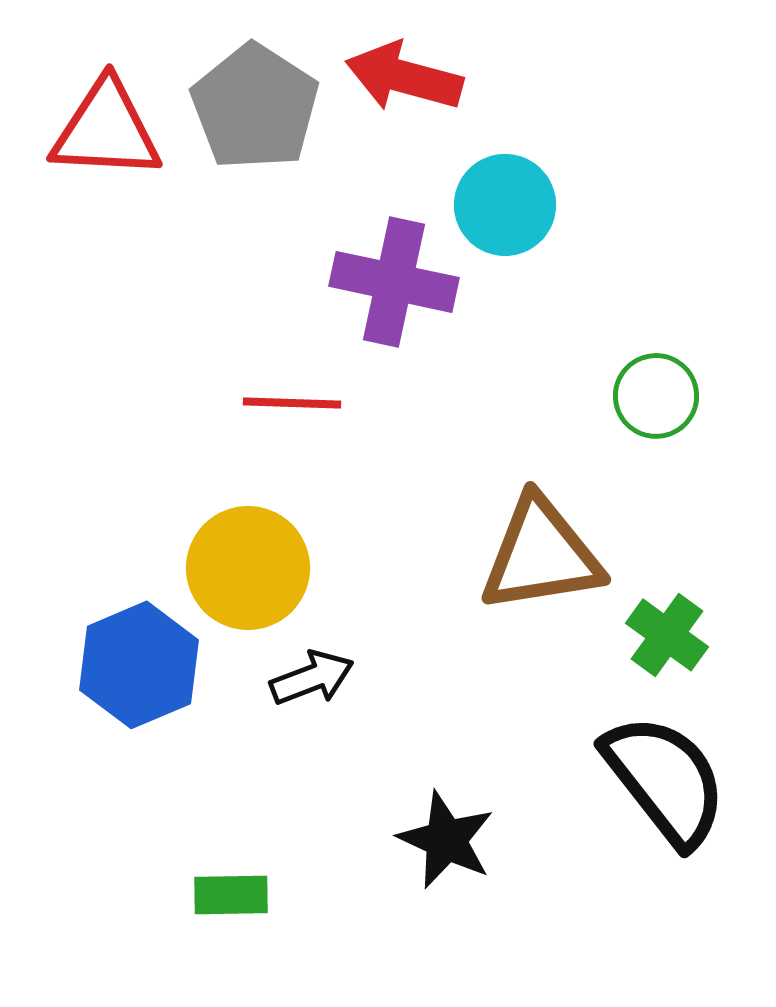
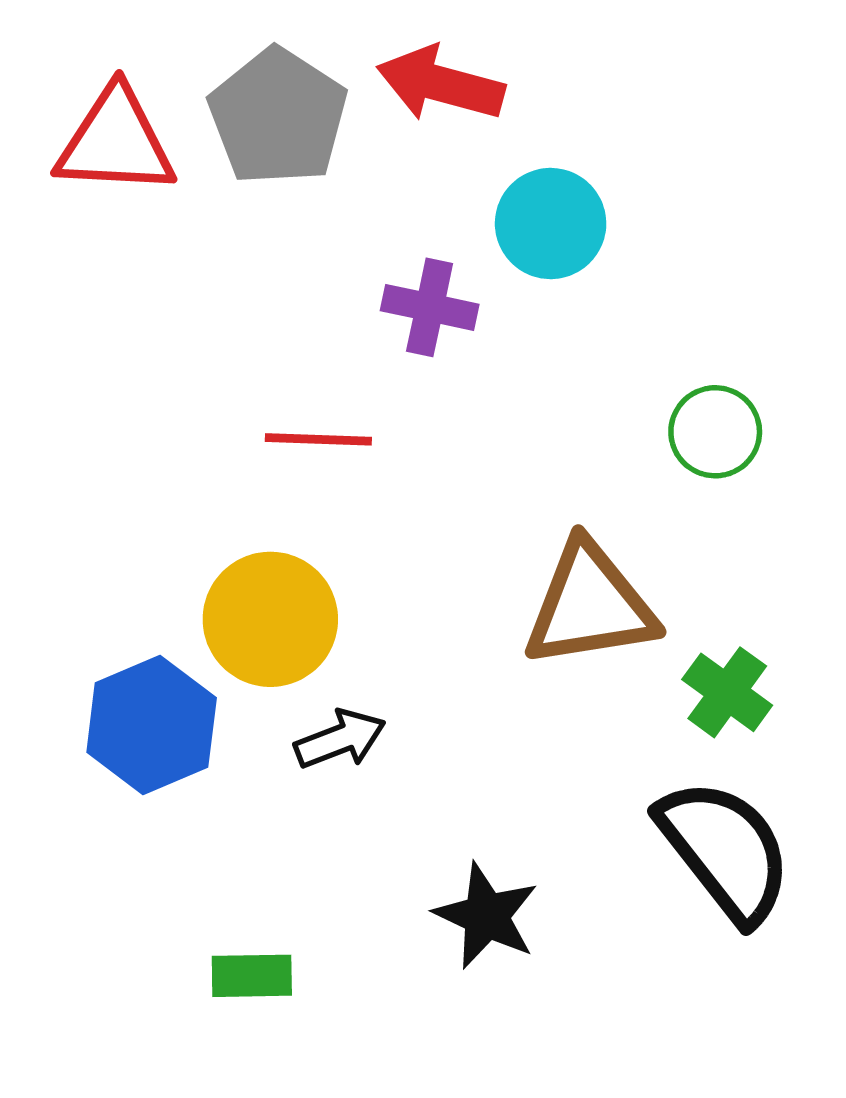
purple cross: (394, 282) -> (430, 307), size x0.7

